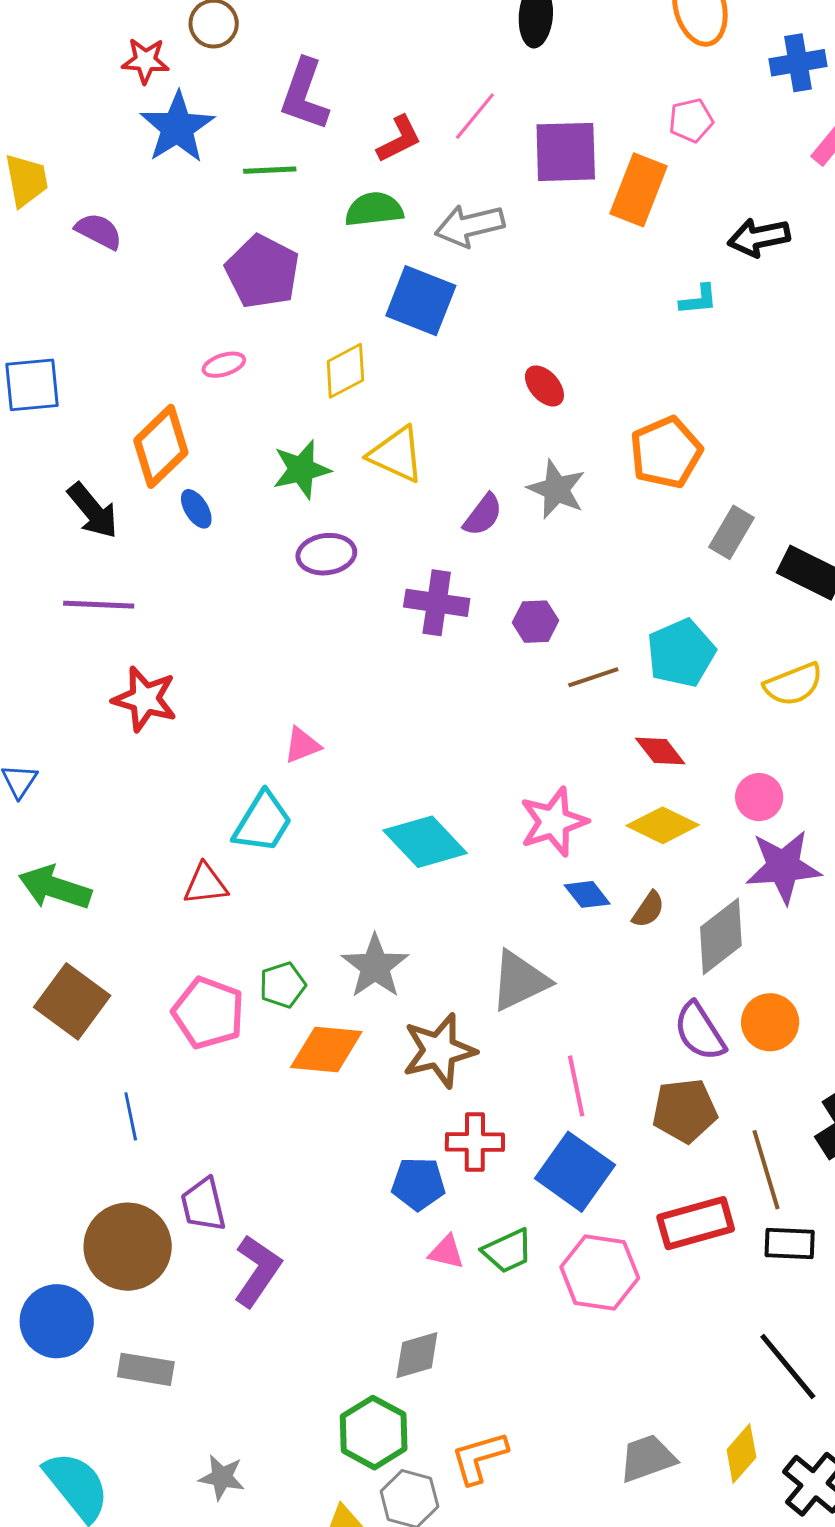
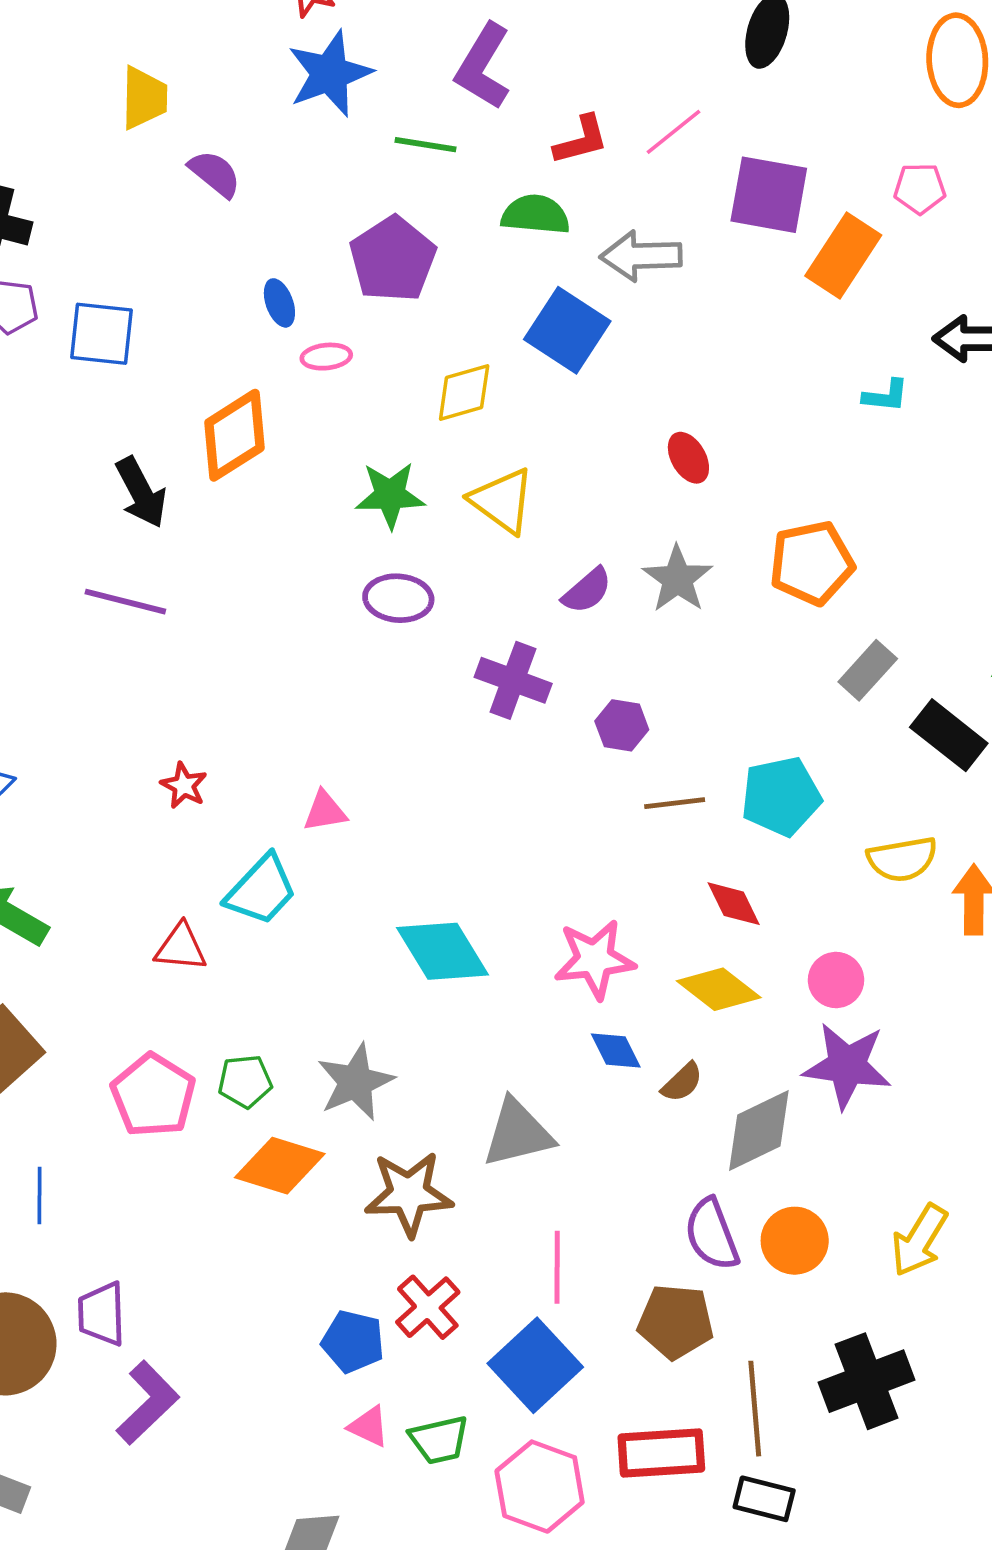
blue ellipse: (196, 509) -> (279, 303), moved
red star: (145, 699) -> (184, 785), moved, size x0.6
red cross: (475, 1142) -> (428, 1307), turned 36

